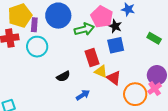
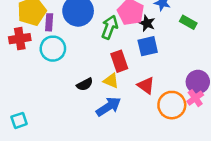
green arrow: (84, 29) -> (110, 27), turned -54
green rectangle: (154, 38) -> (188, 22), moved
yellow triangle: (101, 71) -> (111, 81), moved
blue arrow: (83, 95) -> (109, 107), size x1.5

